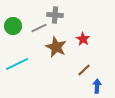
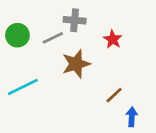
red star: (83, 39) -> (113, 39), moved
brown star: (56, 47) -> (76, 64), turned 30

